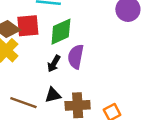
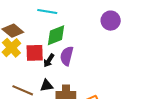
red square: (28, 26) -> (35, 53), moved

